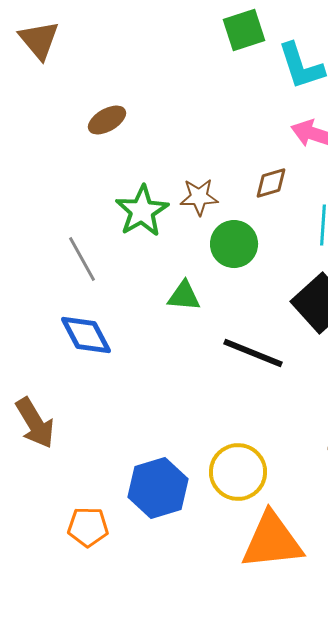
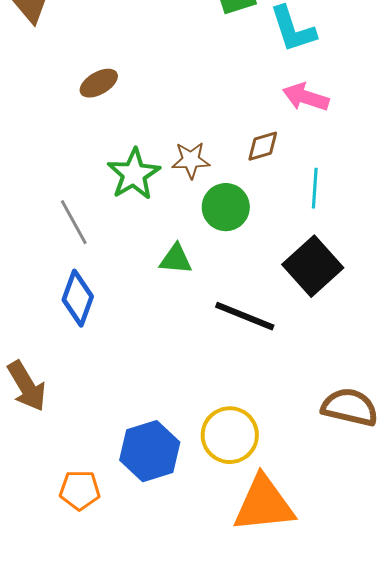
blue diamond: (86, 335) -> (78, 298), turned 48

